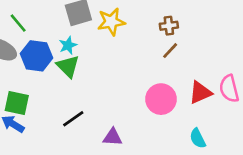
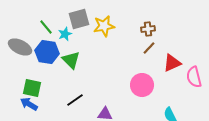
green line: (18, 23) -> (46, 27), moved
cyan star: (68, 45) -> (65, 34), moved
red triangle: (200, 93) -> (172, 63), moved

